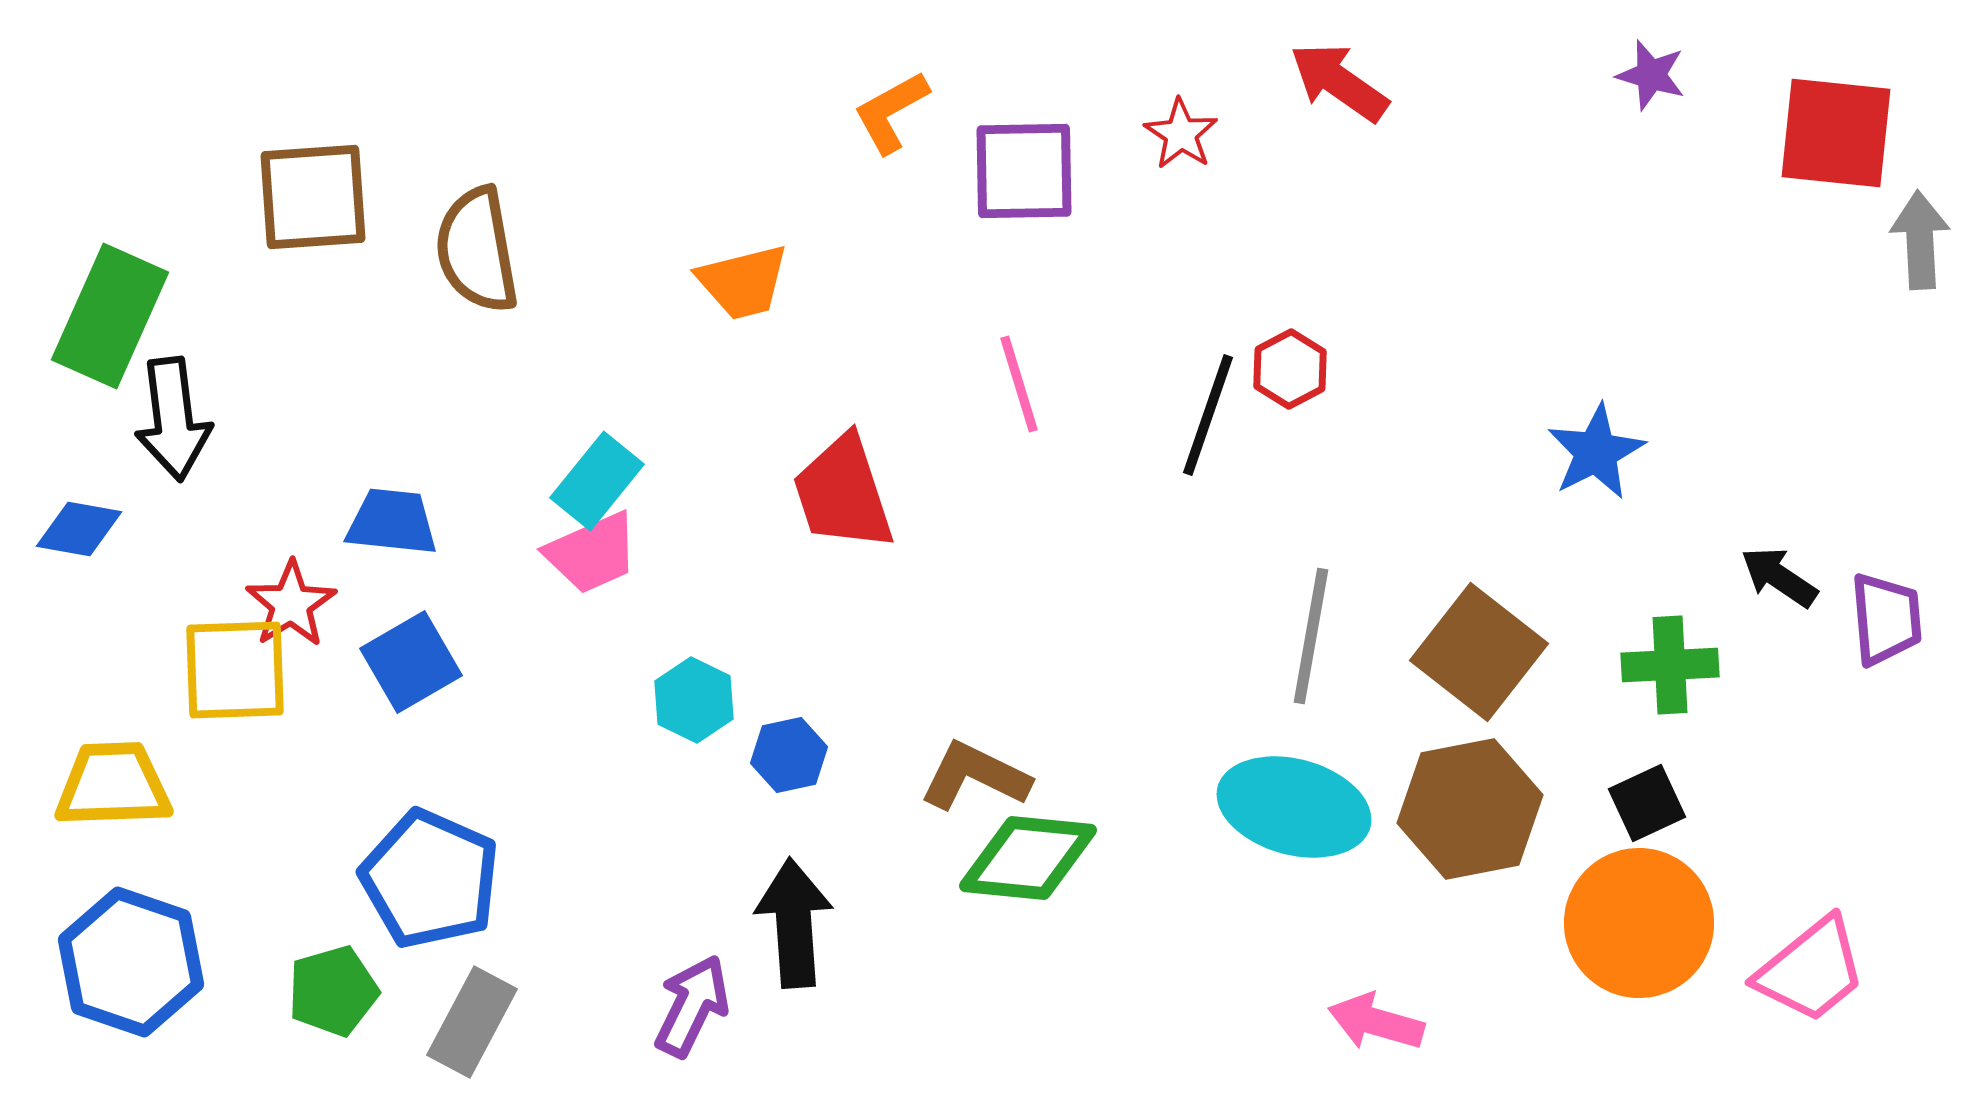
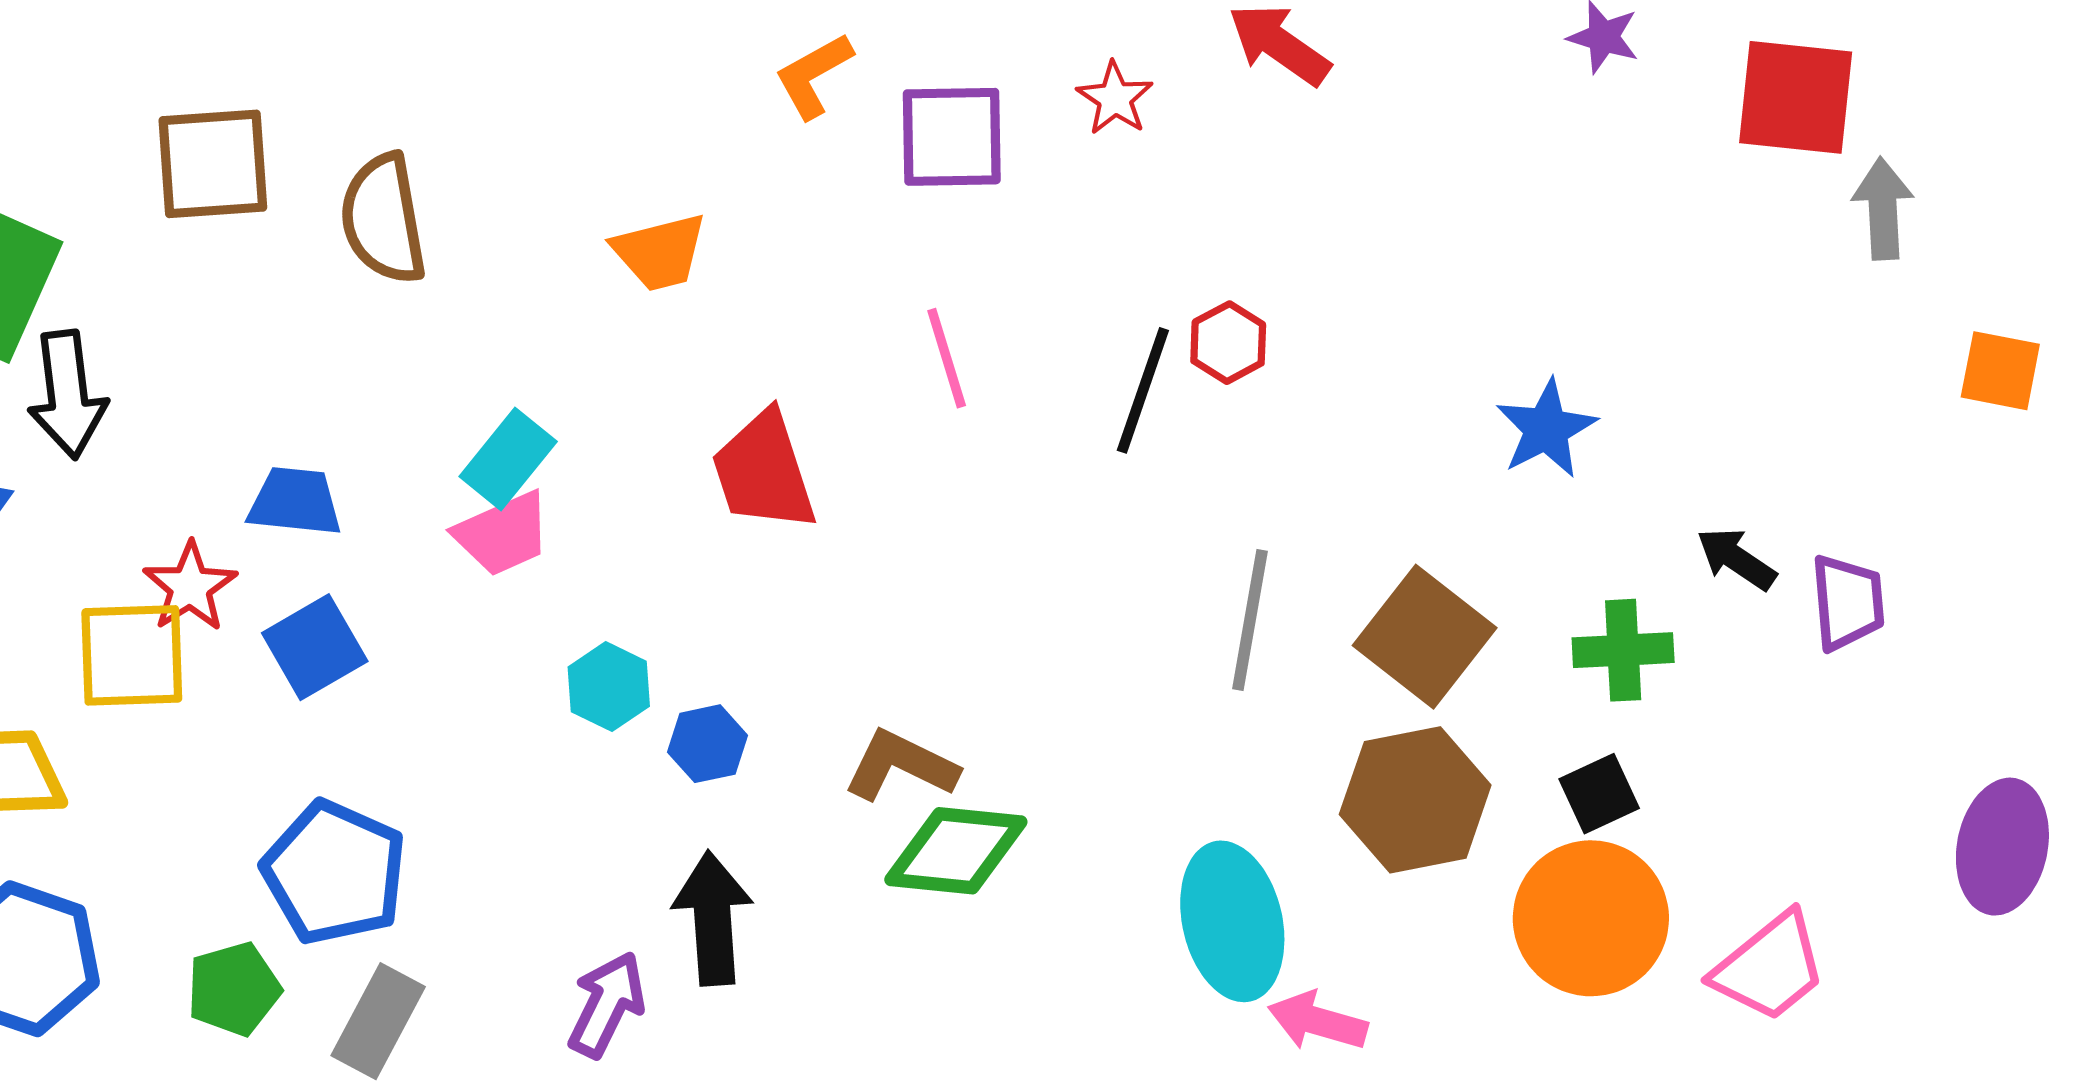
cyan ellipse: (1294, 807) -> (1232, 921), moved, turned 62

